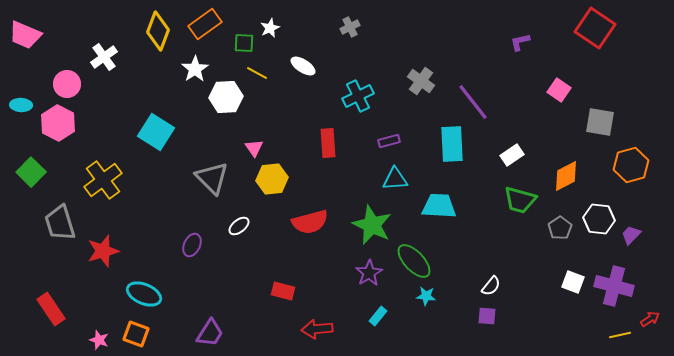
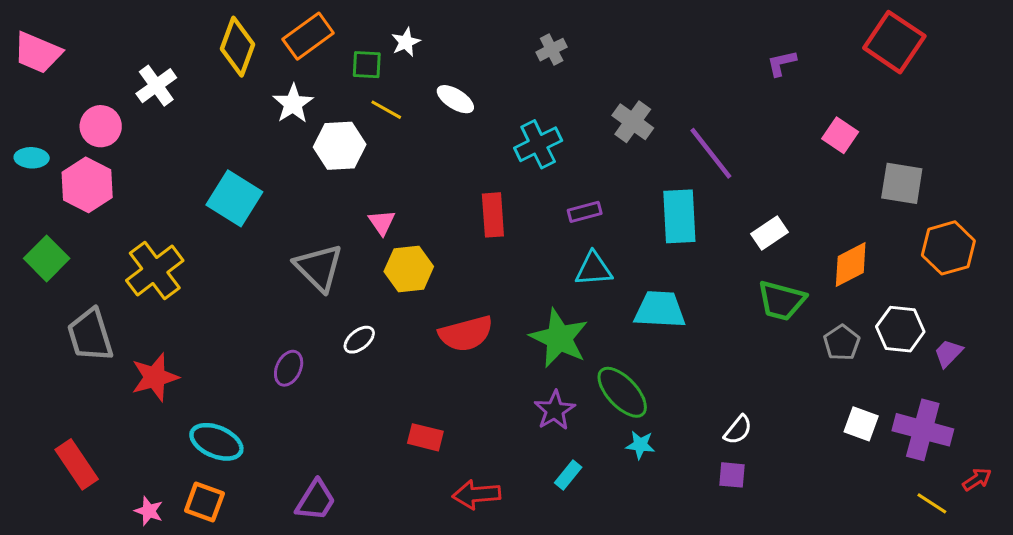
gray cross: (350, 27) -> (552, 50), moved
yellow line: (620, 335) -> (932, 503), turned 45

